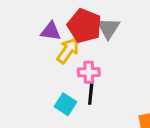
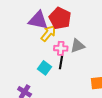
gray triangle: (108, 28) -> (78, 46), moved, turned 35
purple triangle: (51, 31) -> (38, 20), size x1.5

